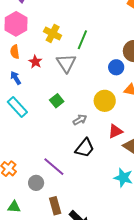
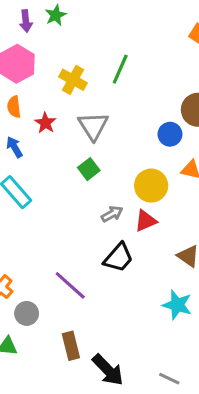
green line: (82, 40) -> (120, 69), moved
green square: (57, 101) -> (89, 169), moved
red triangle: (115, 131) -> (146, 221), moved
gray circle: (36, 183) -> (27, 313), moved

